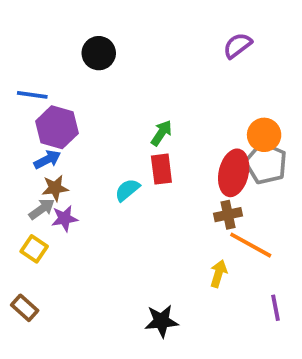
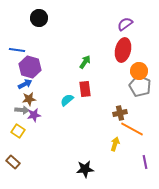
black circle: (99, 53) -> (39, 18), moved
green arrow: (161, 133) -> (85, 62), moved
red ellipse: (234, 173) -> (123, 50), moved
gray arrow: (42, 209) -> (22, 110), turned 40

